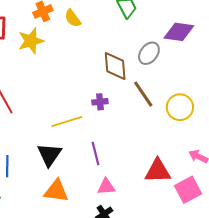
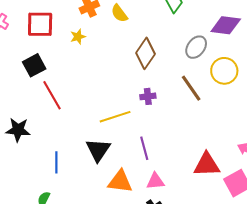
yellow star: (31, 41) -> (78, 37), size x0.6
brown diamond: (115, 66) -> (146, 53), moved, turned 40
yellow circle: (180, 107) -> (224, 71), moved
orange triangle: (56, 191) -> (120, 182), moved

